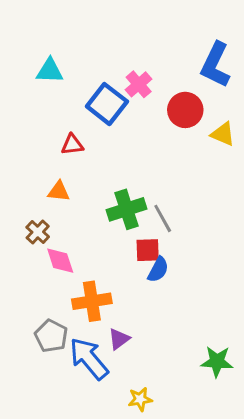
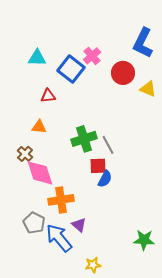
cyan triangle: (50, 71) -> (37, 58), moved
pink diamond: (60, 261) -> (40, 173), size x1.4
purple triangle: (119, 339) -> (79, 225), turned -42

